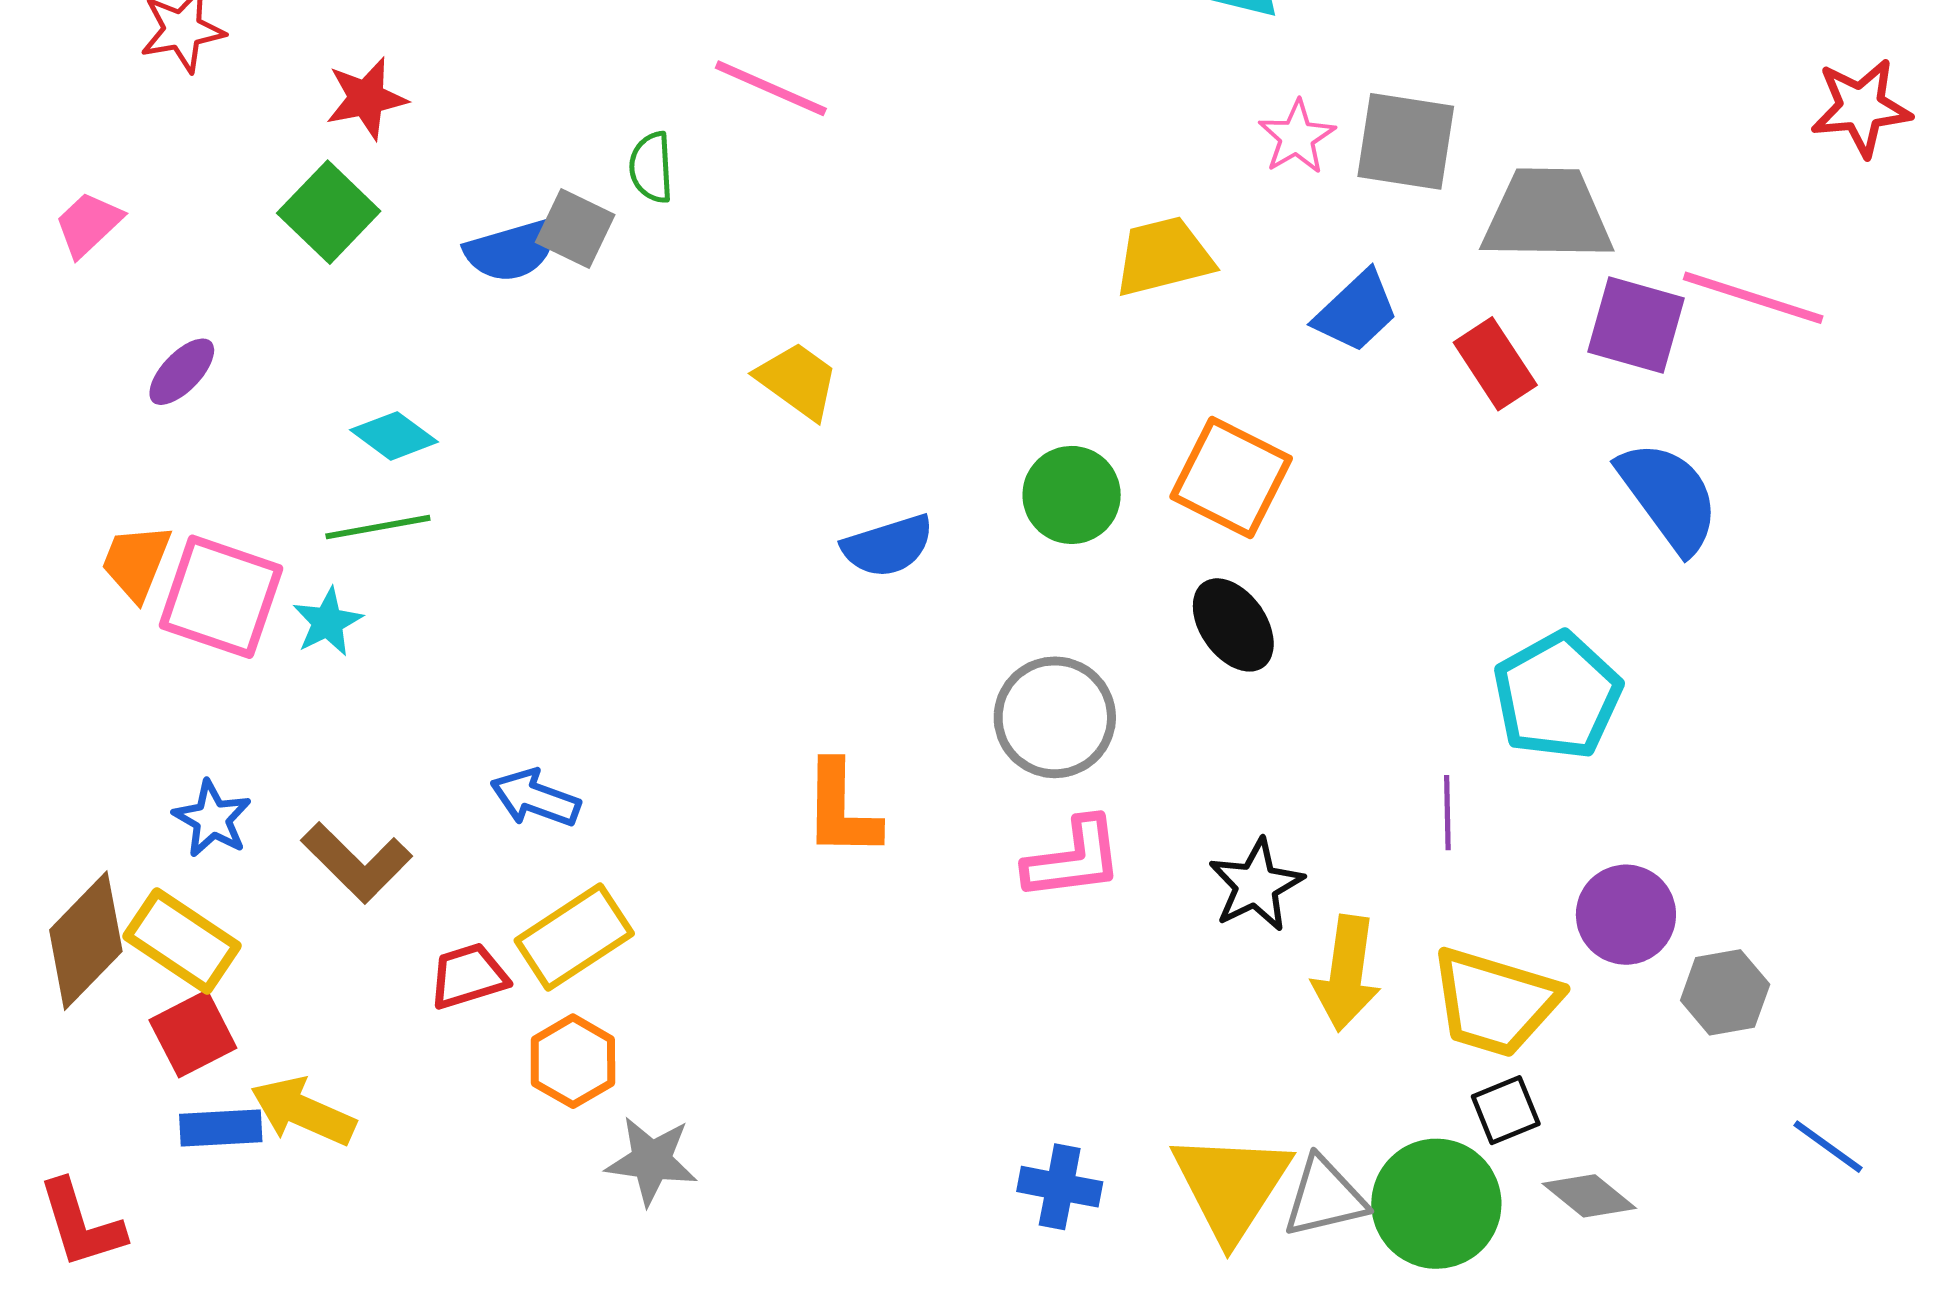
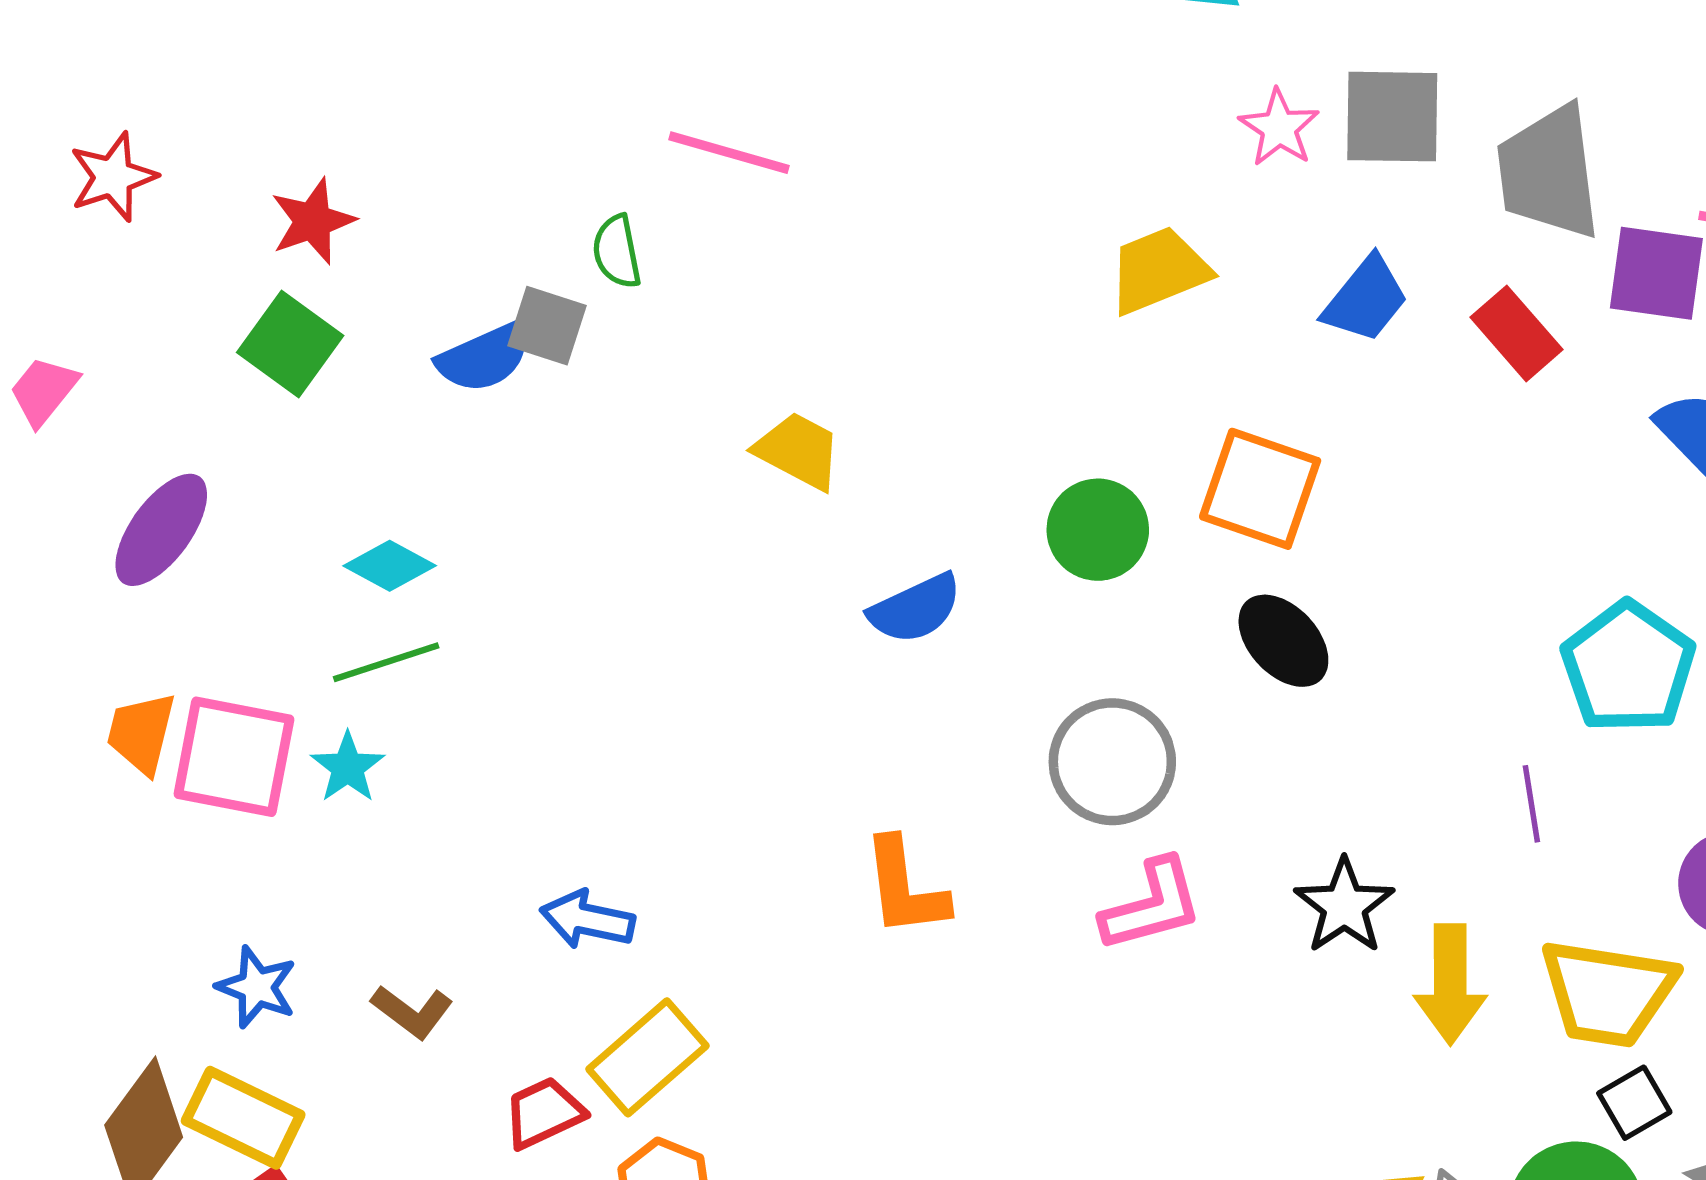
gray trapezoid: (1547, 215) -> (1549, 172), turned -90
purple ellipse: (182, 372) -> (161, 530), size x1.5
brown L-shape: (357, 862) -> (412, 1012), size x0.7

